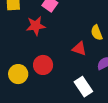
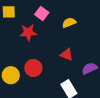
yellow semicircle: (97, 33) -> (69, 23), moved, turned 88

